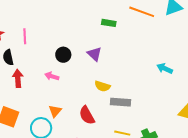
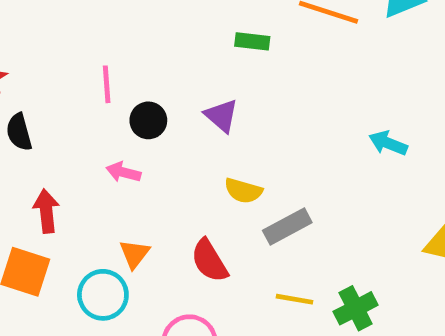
pink line: (25, 36) -> (107, 84), moved
red arrow: (18, 78) -> (46, 211), moved
gray rectangle: (120, 102) -> (287, 226), turned -30

